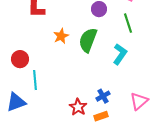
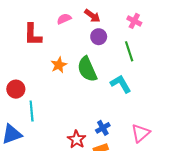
green semicircle: (88, 40) -> (87, 69), turned -45
cyan L-shape: (120, 54) -> (121, 84), turned -65

